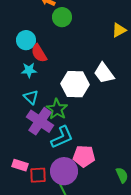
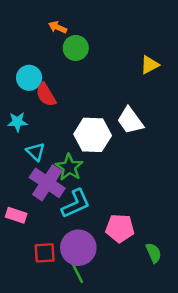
cyan star: (29, 70) -> (17, 122), moved
pink pentagon: (84, 156) -> (120, 228), moved
pink rectangle: (20, 165) -> (16, 215), moved

